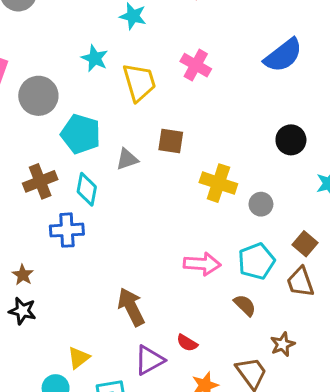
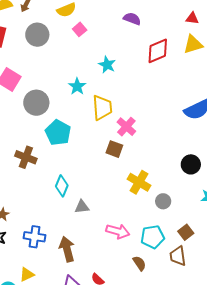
pink cross: (196, 65) -> (126, 127), moved
gray triangle: (127, 159) -> (82, 207), moved
brown cross: (40, 181) -> (26, 157), turned 30
cyan diamond: (87, 189) -> (62, 186), moved
blue cross: (67, 230) -> (34, 237), moved

